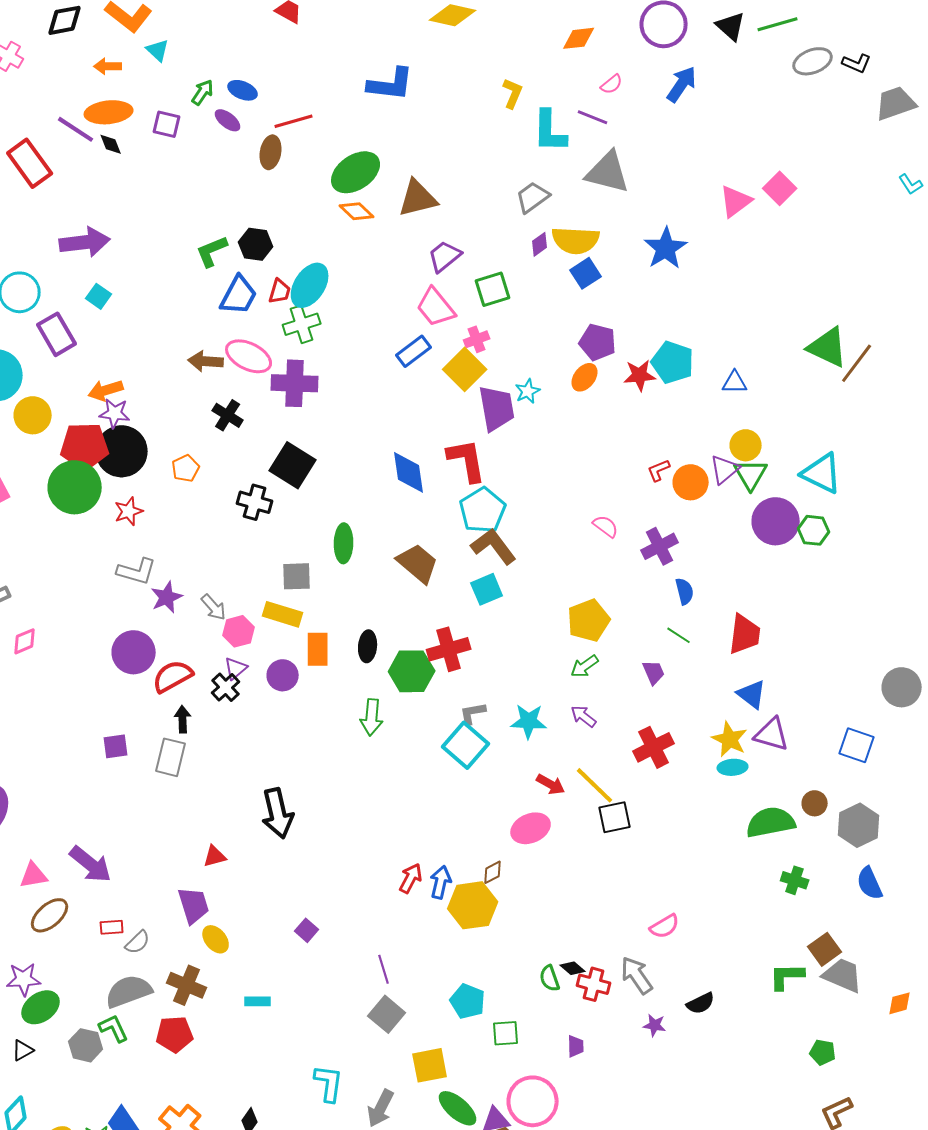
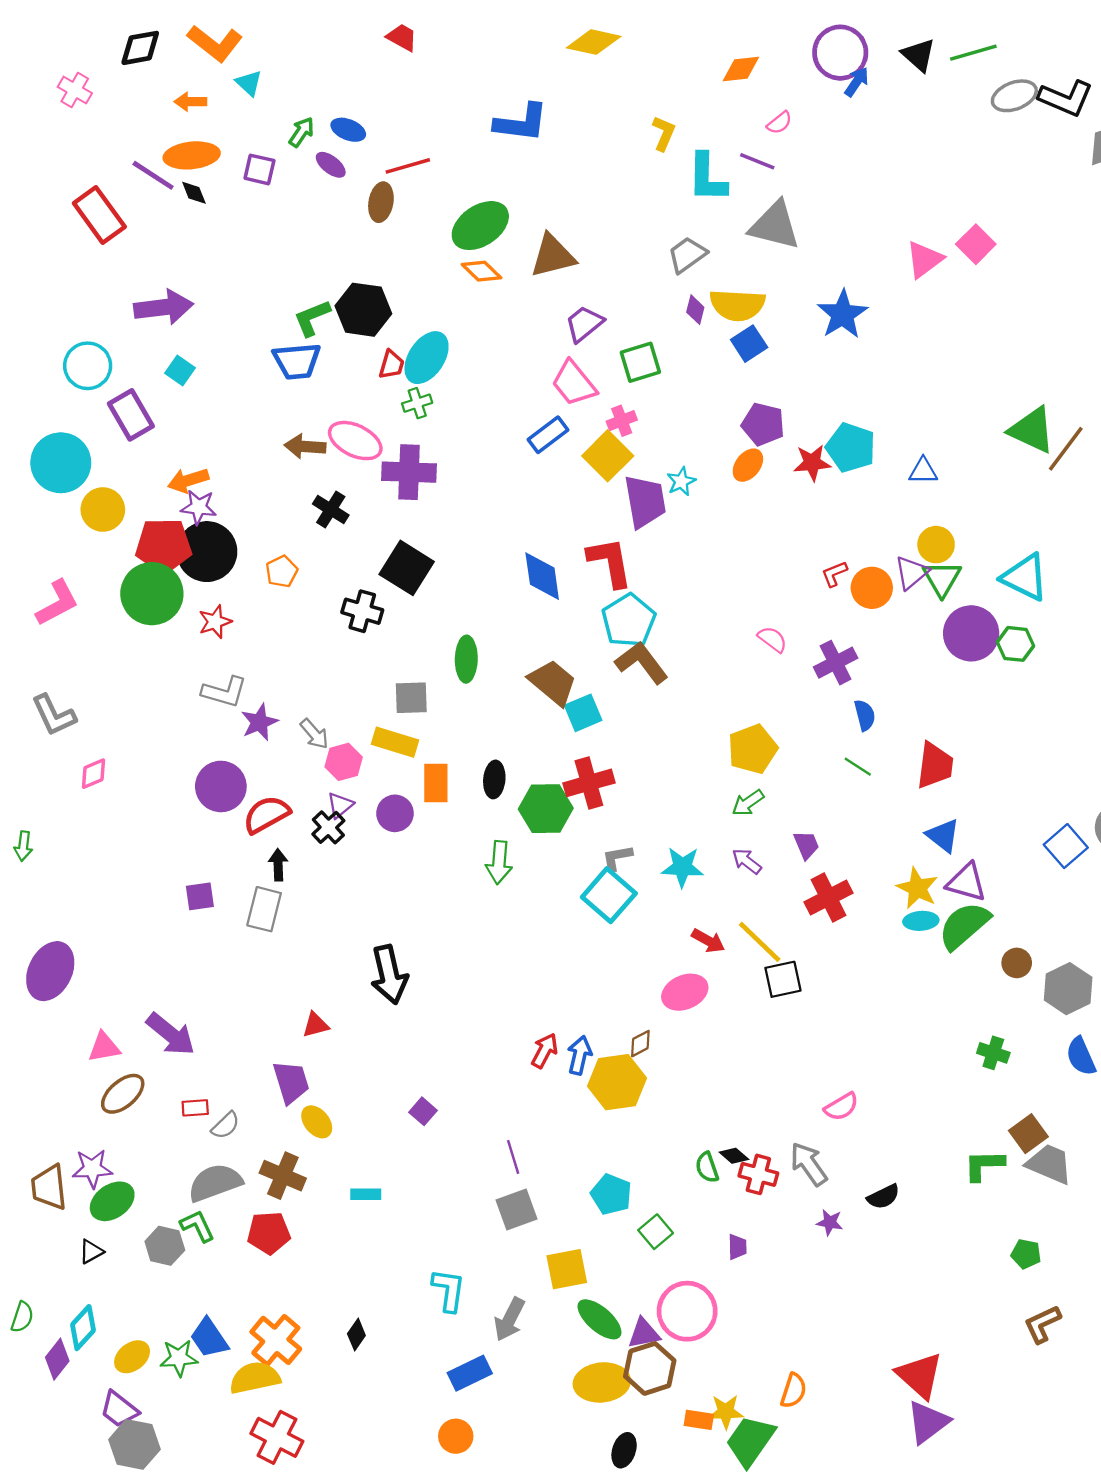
black L-shape: (857, 63) -> (1066, 98), size x1.6
blue arrow: (682, 84) -> (857, 82), moved, size x0.7
black hexagon: (256, 244) -> (363, 310), size x1.4
purple diamond: (540, 244) -> (695, 310), turned -40
blue trapezoid: (239, 295) -> (297, 361), moved, turned 57
green cross: (302, 324) -> (417, 403), size x0.7
cyan square: (487, 589) -> (583, 713), moved
purple trapezoid: (654, 672) -> (806, 845), moved
blue square: (857, 745) -> (1066, 846), moved, turned 30
green semicircle: (771, 822) -> (964, 926), moved, turned -30
gray square: (387, 1014) -> (517, 1210), turned 30
green square: (506, 1033) -> (656, 1232), turned -36

